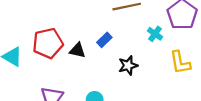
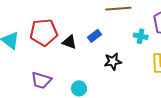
cyan cross: (155, 34) -> (141, 36), turned -32

